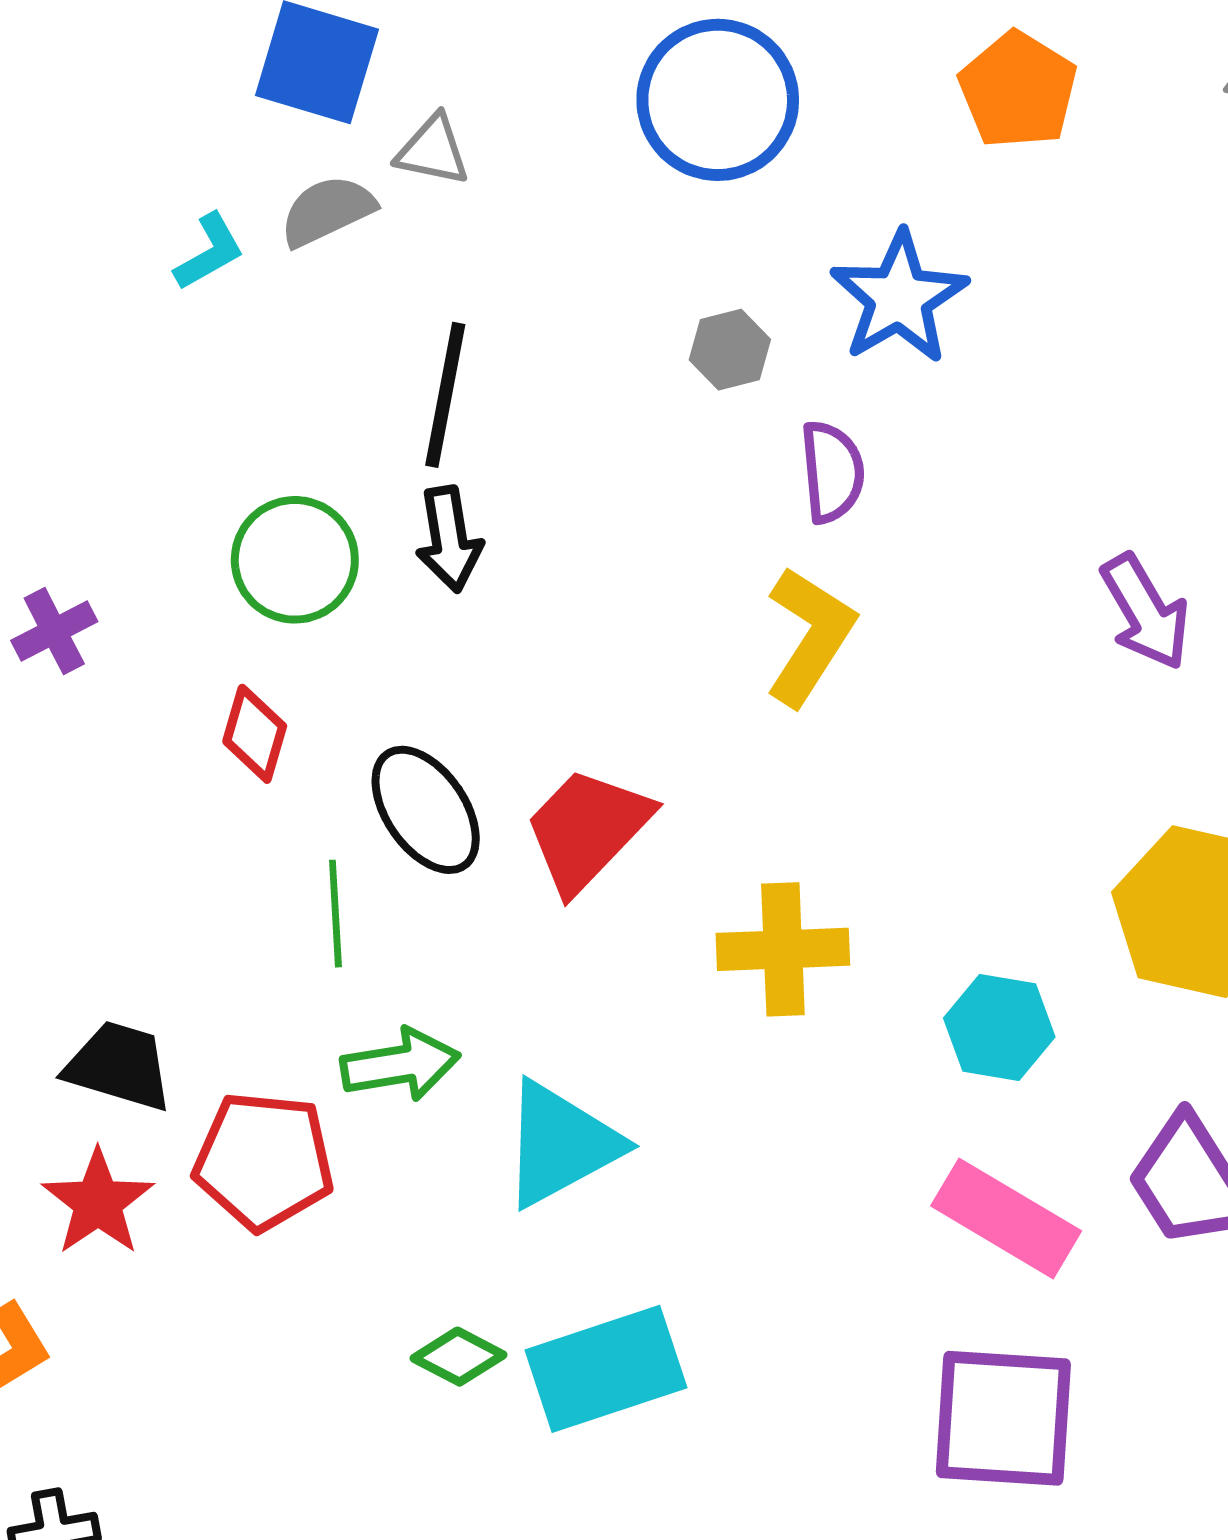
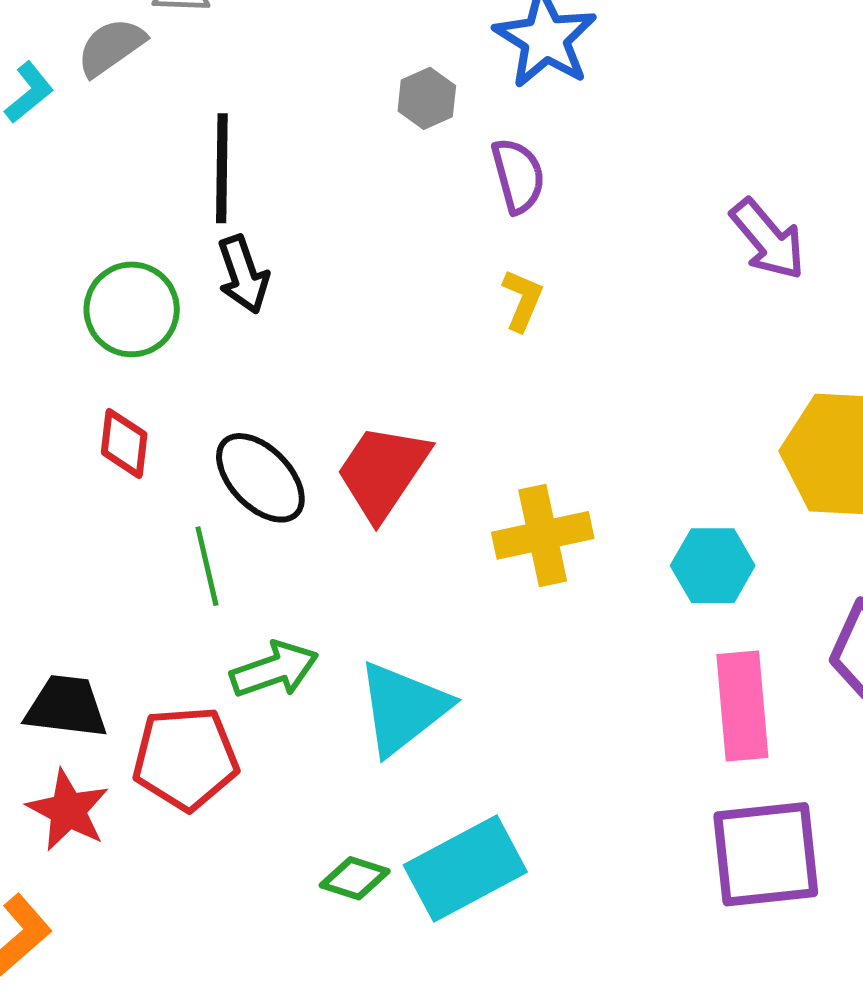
yellow L-shape: (810, 636) -> (522, 300), size x0.6
pink rectangle: (1006, 1218) -> (742, 706), turned 64

